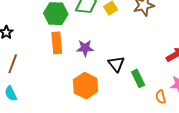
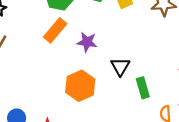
orange rectangle: (57, 43) -> (55, 30), turned 35

